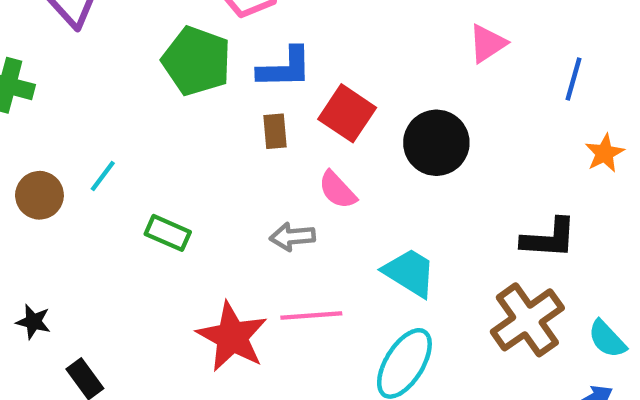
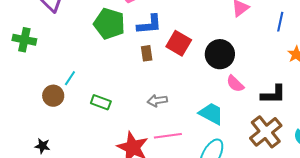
pink semicircle: (337, 190) -> (235, 84), moved
brown circle: (39, 195) -> (53, 96), moved

